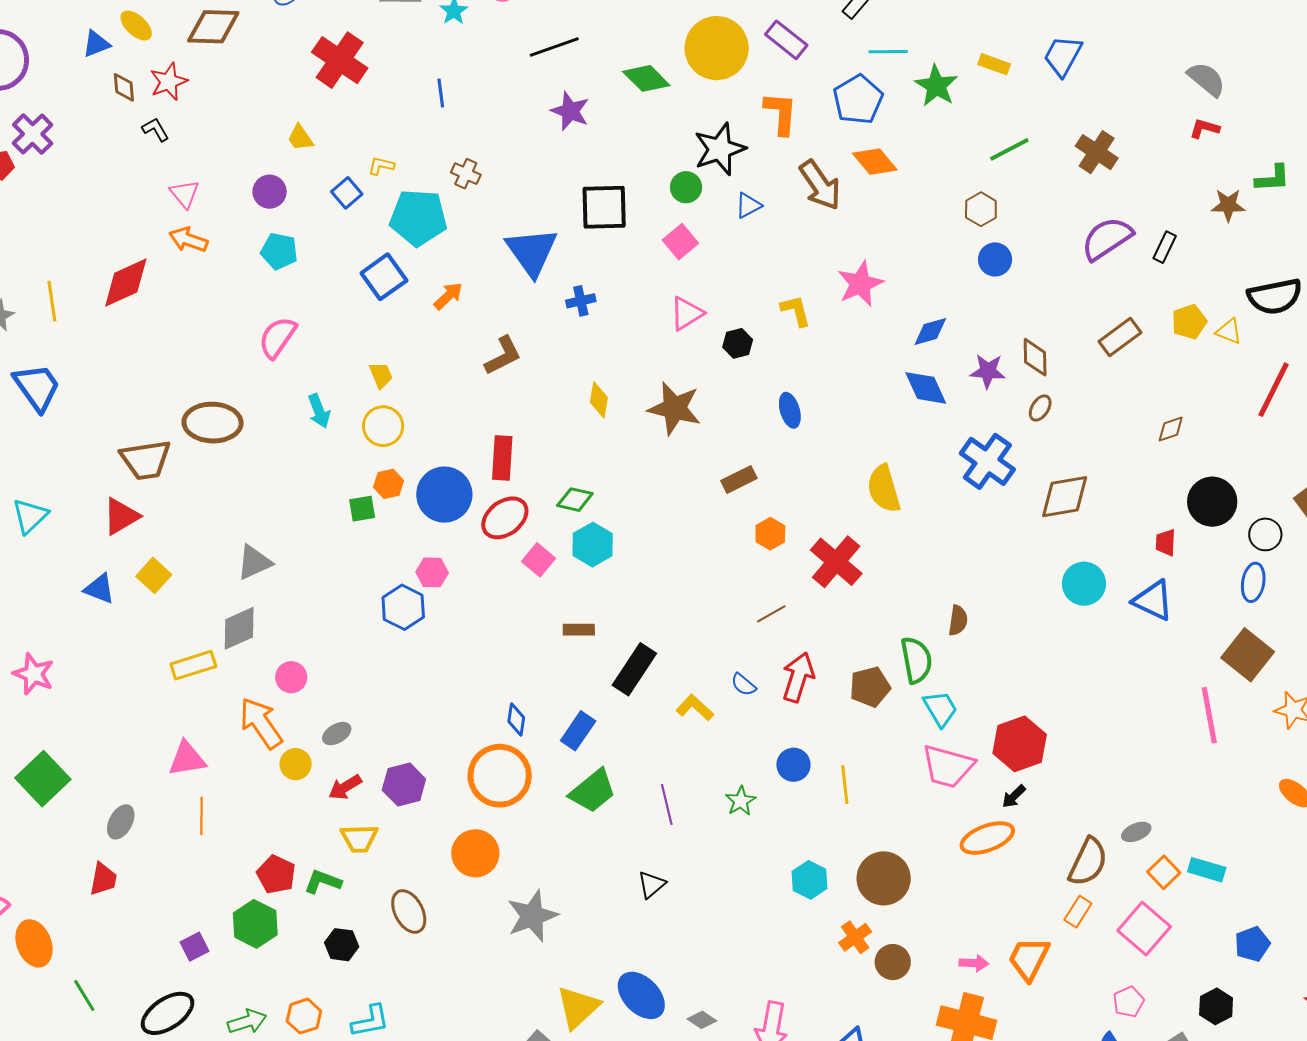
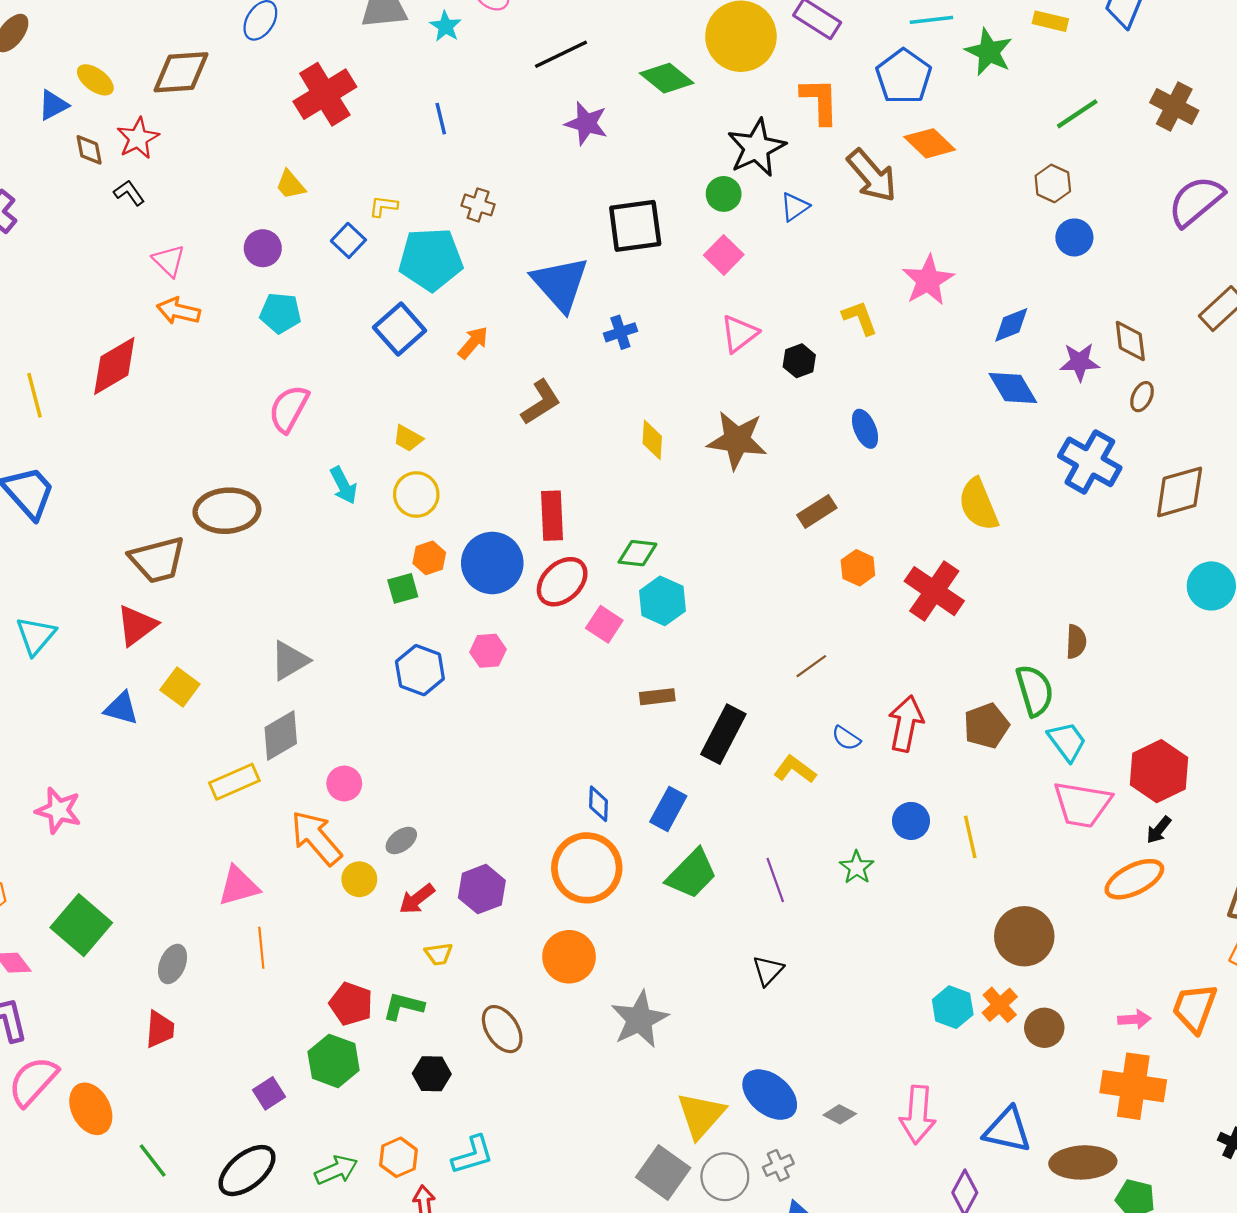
red cross: (340, 60) -> (325, 94), turned 30
yellow trapezoid: (381, 375) -> (408, 438), turned 148
blue hexagon: (403, 607) -> (420, 670), moved
brown line: (771, 614) -> (811, 666), moved
yellow trapezoid: (359, 838) -> (439, 954), size x0.7
cyan hexagon: (810, 880) -> (953, 1007), moved

